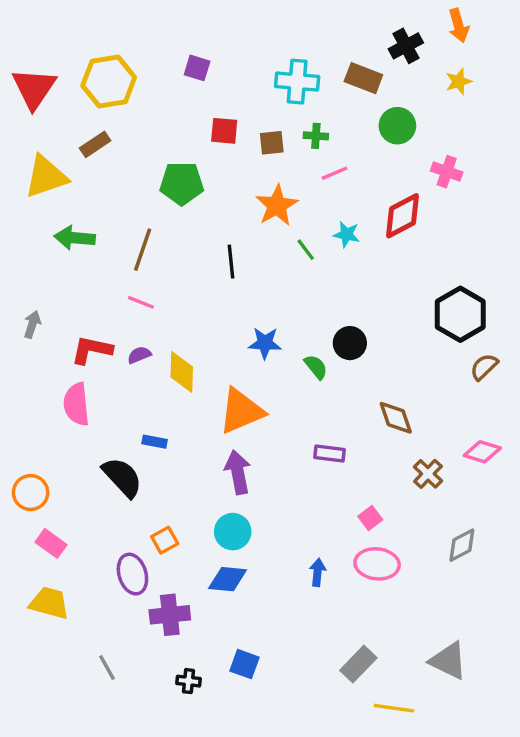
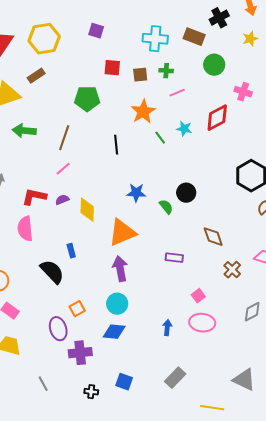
pink line: (141, 302) -> (63, 169), turned -63
blue rectangle: (155, 442) -> (71, 251), turned 64
gray rectangle: (358, 664) -> (175, 378), moved

